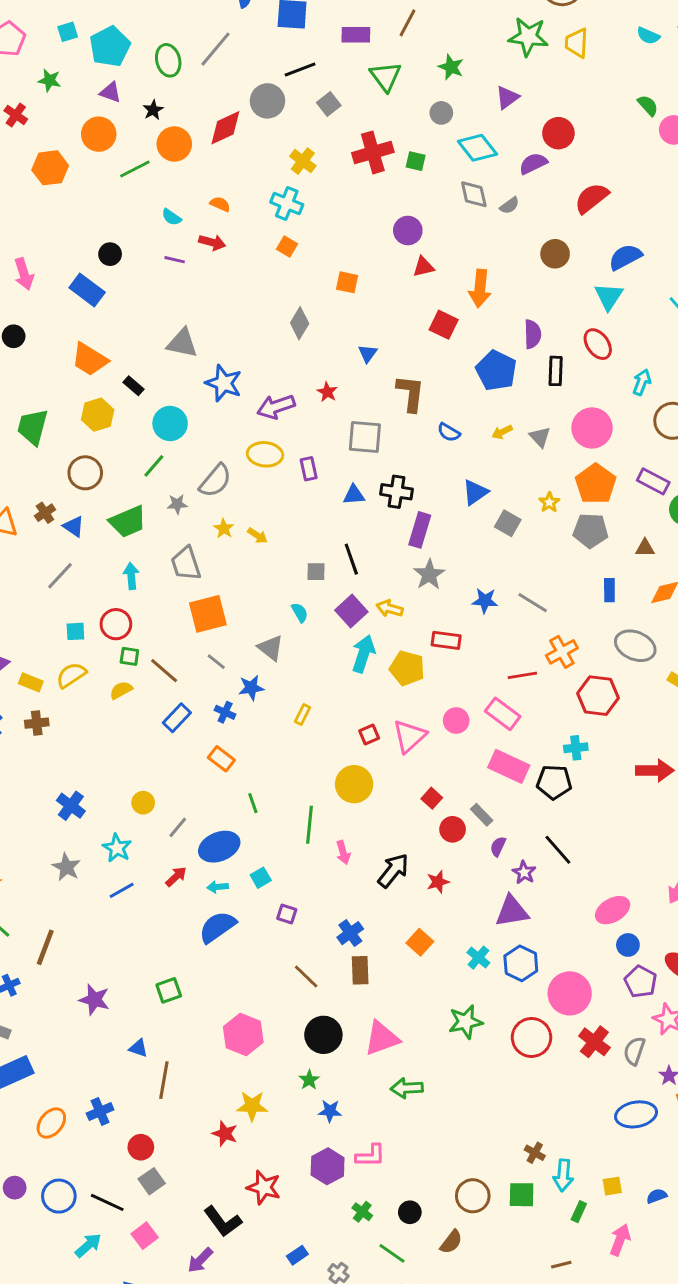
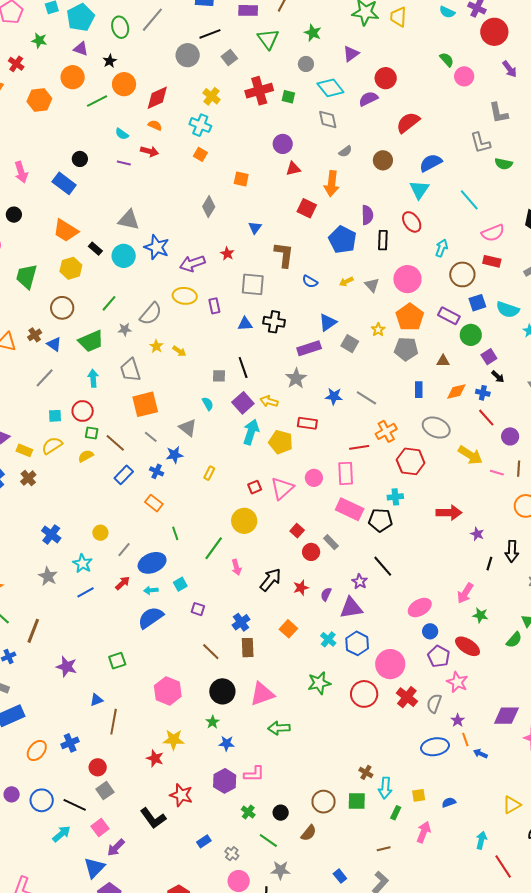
red diamond: (225, 128) -> (157, 98), moved
gray semicircle: (510, 205) -> (345, 151), moved
cyan circle: (170, 423) -> (124, 256), moved
purple rectangle: (420, 530) -> (309, 348), moved, turned 55
pink rectangle: (503, 714) -> (346, 473), turned 50
brown cross: (37, 723) -> (28, 478), turned -35
green line: (309, 825) -> (214, 548), turned 30
purple semicircle: (498, 846) -> (326, 594), moved
blue triangle: (138, 1048) -> (96, 700), turned -40
purple arrow: (200, 1260) -> (116, 848), moved

